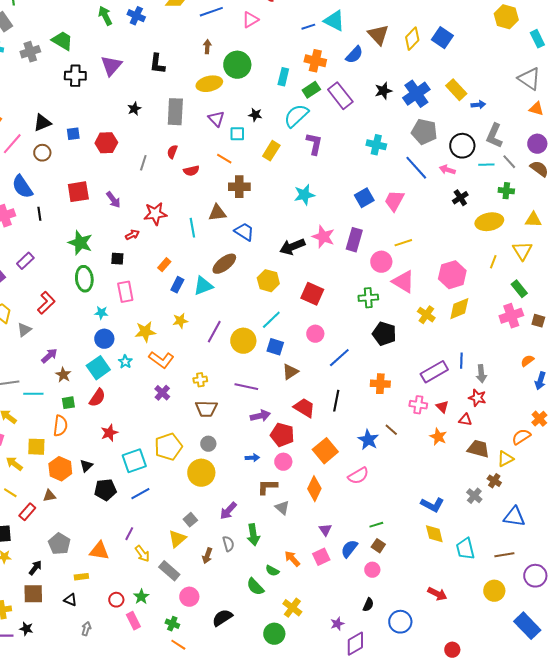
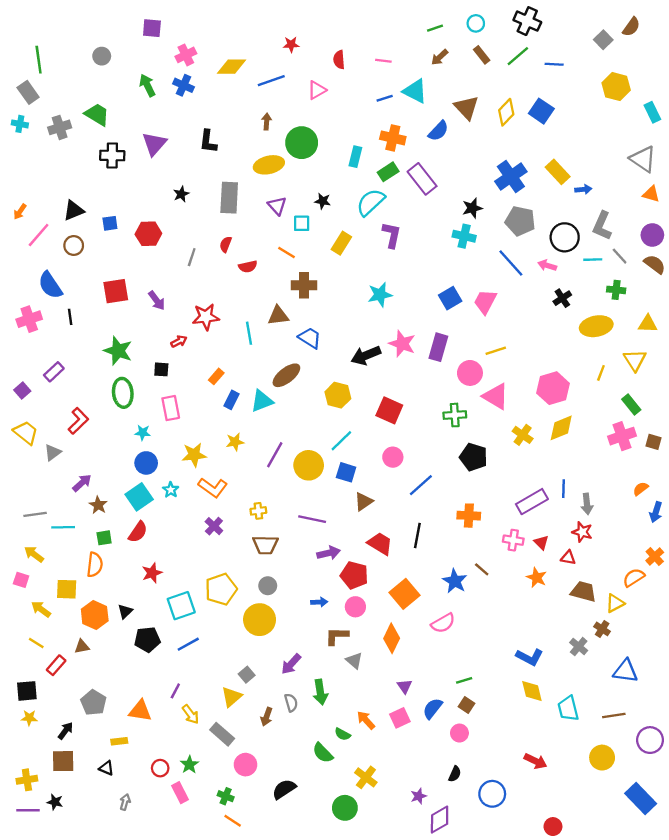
black star: (383, 91) -> (472, 208), moved

